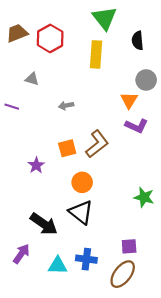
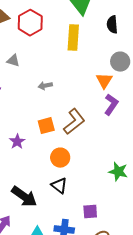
purple L-shape: (137, 126) -> (111, 105), turned -80
black triangle: (81, 212) -> (59, 186), size x0.7
purple square: (129, 246) -> (90, 212), moved

